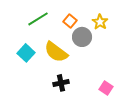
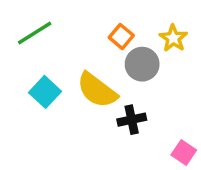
green line: (38, 19) -> (35, 33), moved
black cross: (61, 83) -> (132, 120), moved

